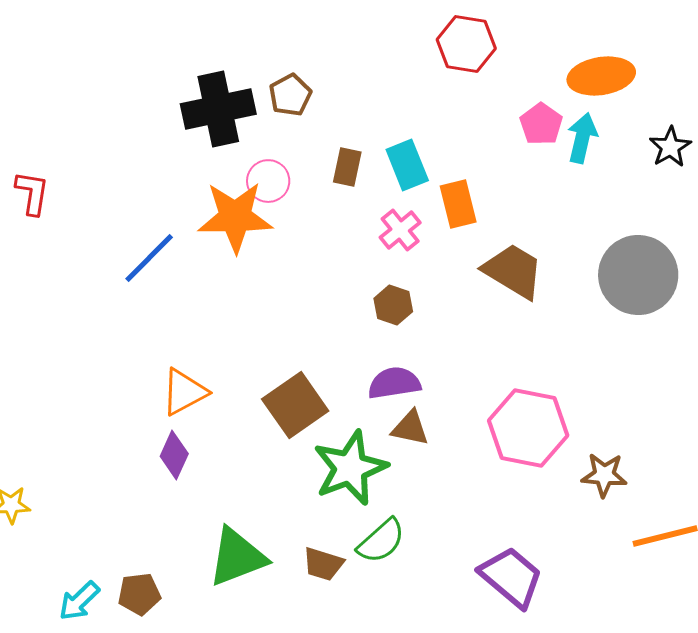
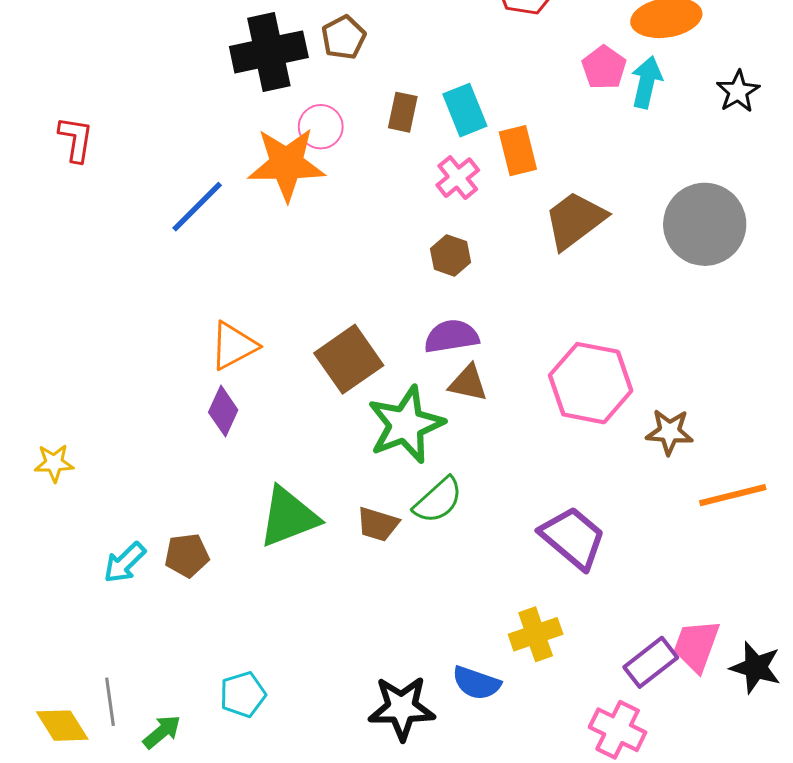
brown trapezoid: (513, 271) -> (575, 220), turned -68

